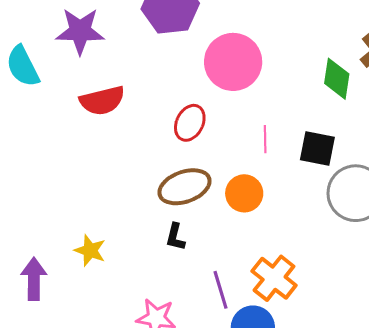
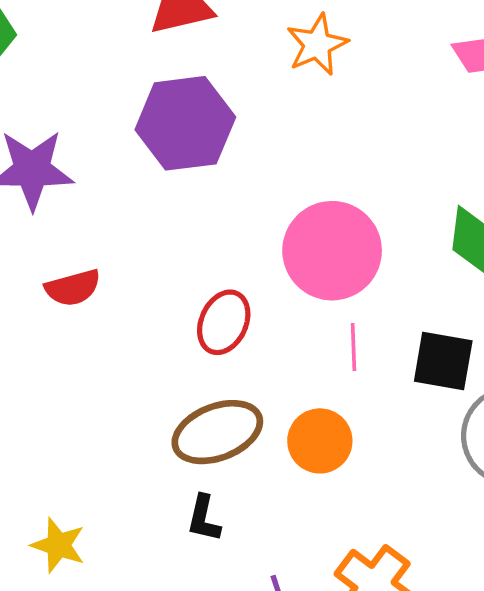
pink circle: (233, 62) -> (332, 251), moved
red semicircle: (102, 101) -> (73, 288), size x0.7

